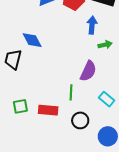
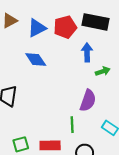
blue diamond: (32, 40) -> (36, 59), moved

